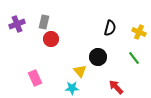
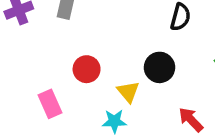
red circle: (51, 39) -> (87, 69), moved

